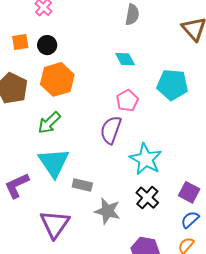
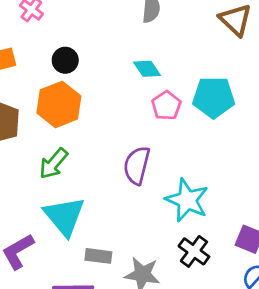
black circle: (47, 45) -> (65, 60), moved
pink pentagon: (127, 101) -> (166, 106), moved
gray rectangle: (82, 185) -> (98, 256), moved

